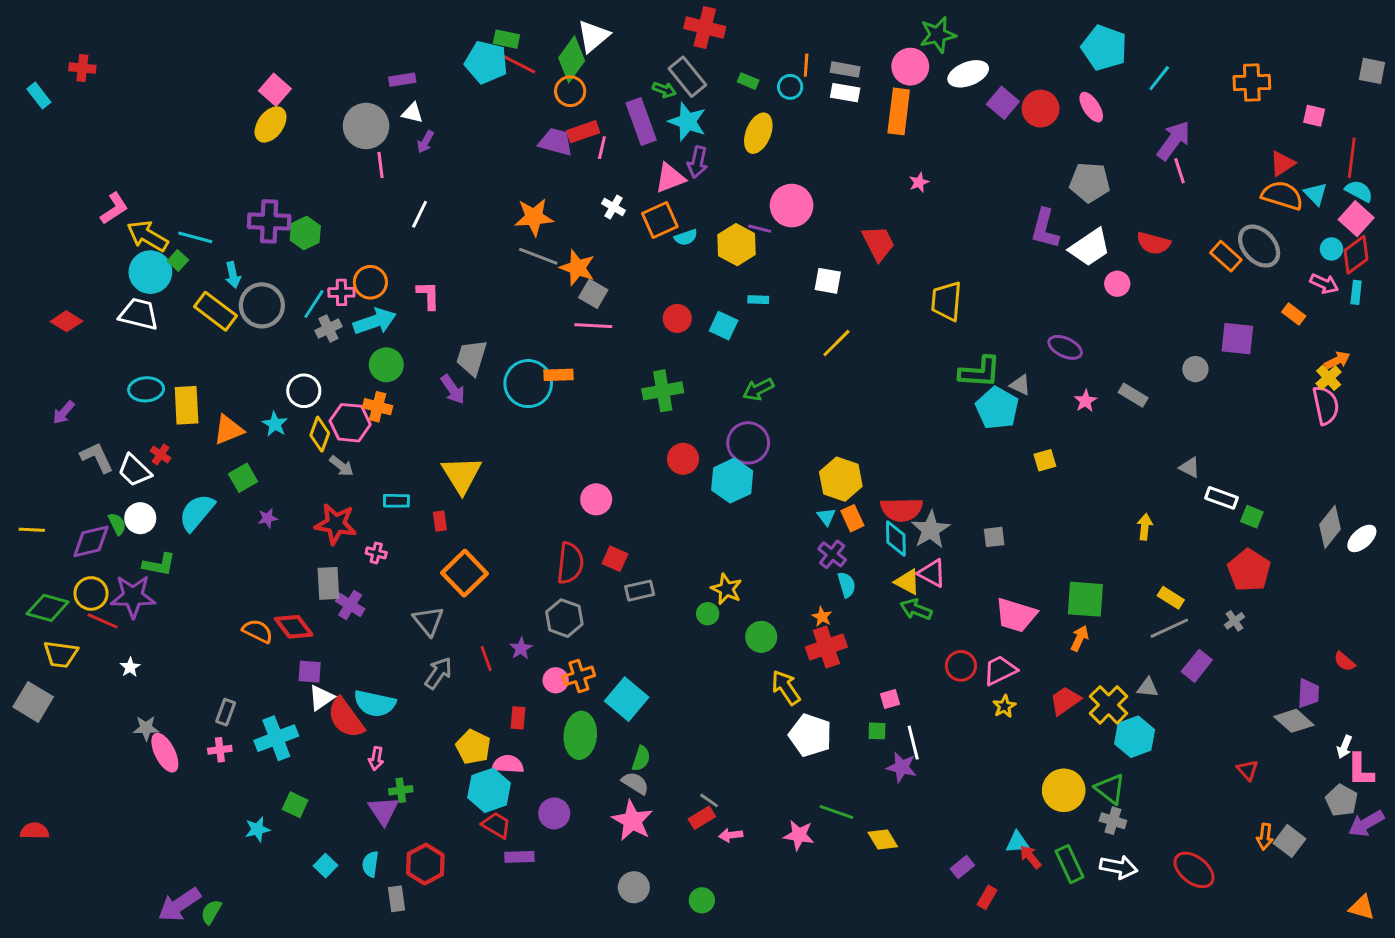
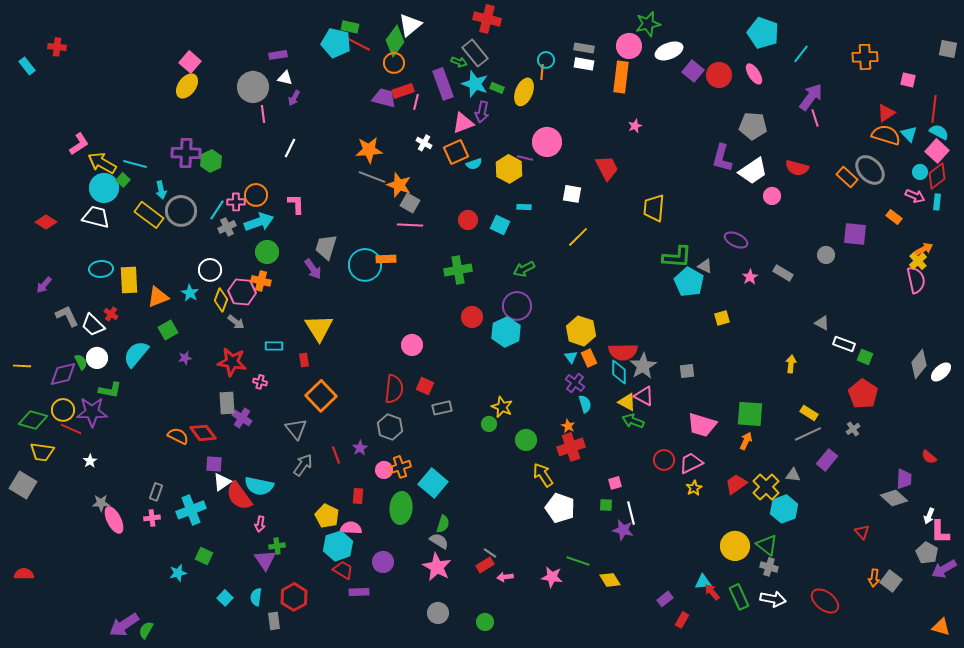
orange line: (806, 65) -> (542, 72), moved
green rectangle: (748, 81) -> (497, 88), moved

